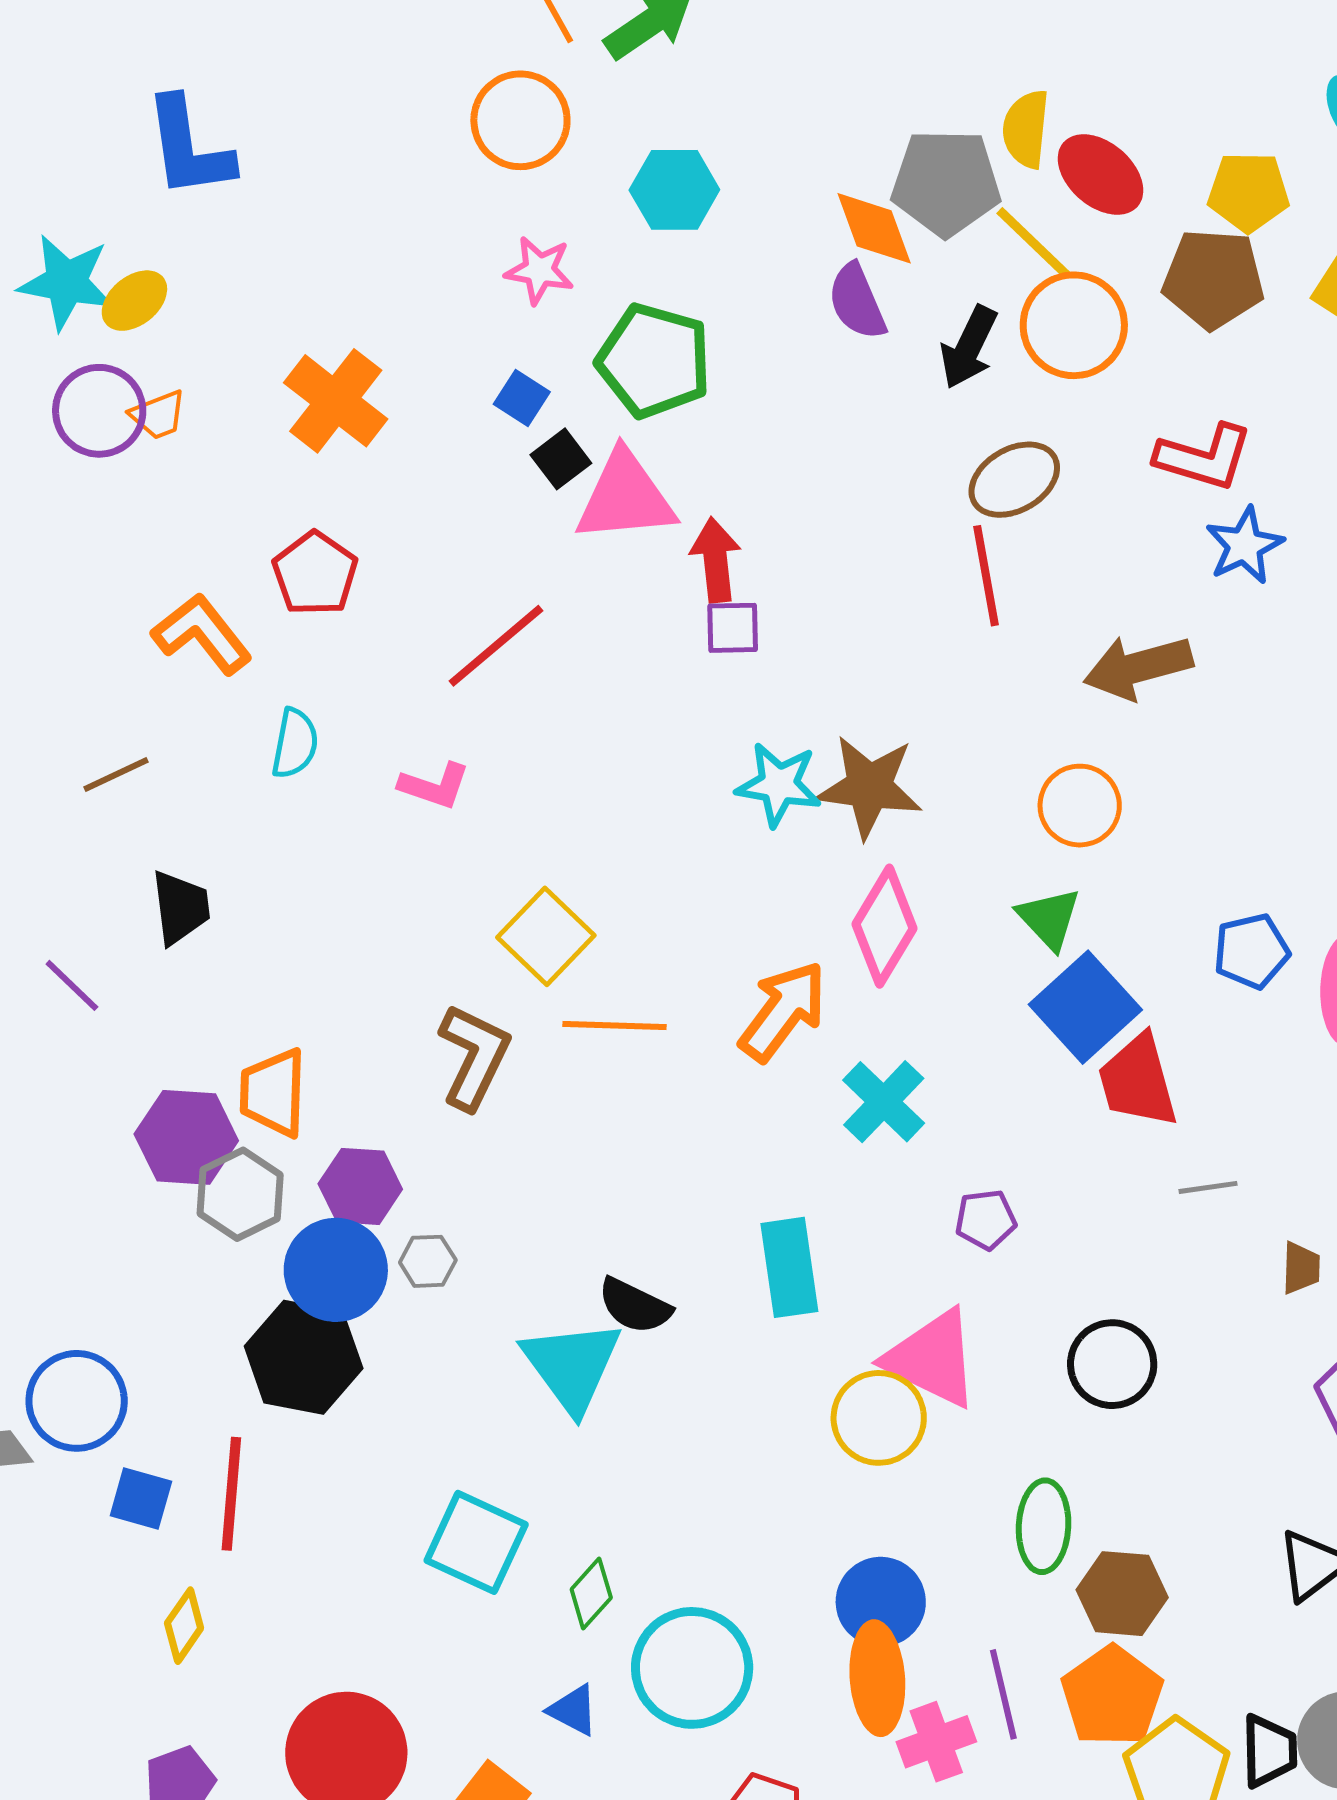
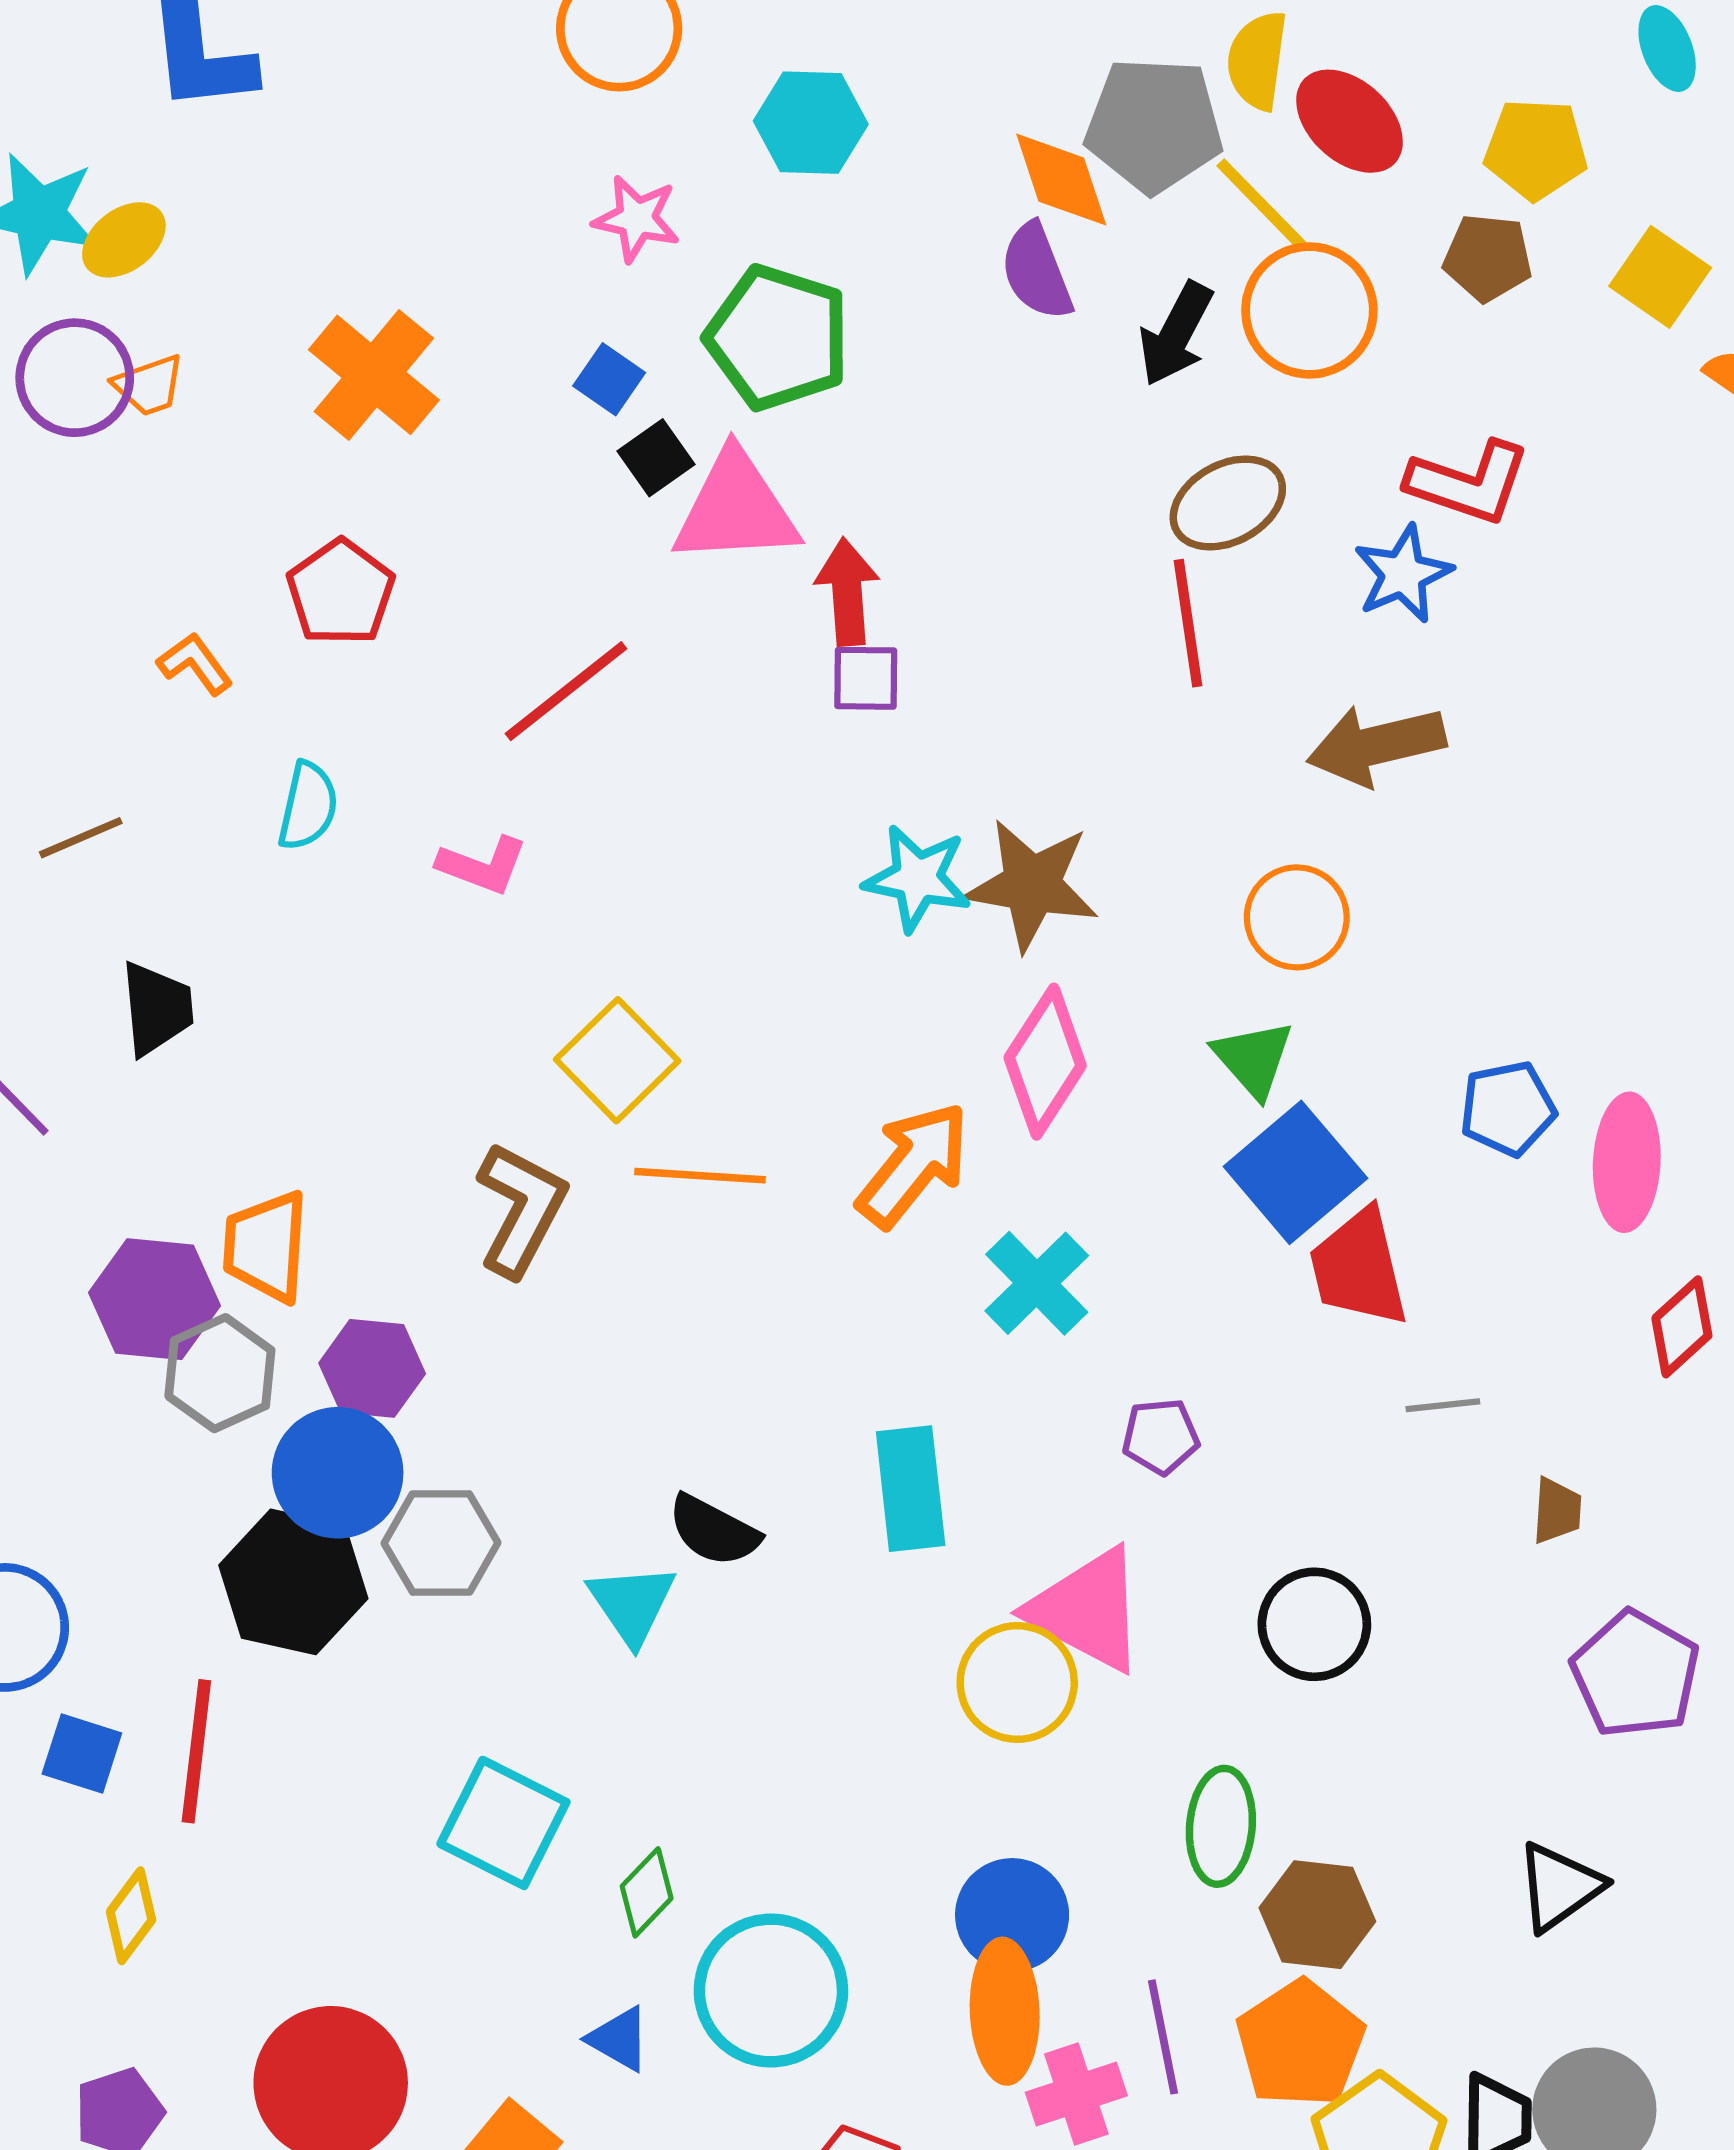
brown pentagon: (1213, 279) -> (1488, 258), size x0.7
blue star: (1244, 545) -> (1403, 574), moved
orange L-shape: (202, 634) -> (195, 664), size x0.6
gray hexagon: (428, 1261) -> (441, 1543), moved, size x1.6
cyan triangle: (572, 1366) -> (632, 1604), size x0.7

